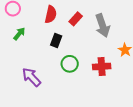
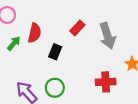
red semicircle: (51, 14) -> (34, 33), moved
green circle: (70, 64) -> (55, 88), moved

